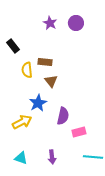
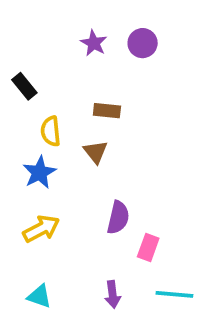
brown rectangle: (45, 62) -> (107, 111), moved
blue star: (38, 103) -> (39, 173), moved
pink rectangle: (79, 132) -> (148, 248), turned -56
purple arrow: (52, 157) -> (113, 294), moved

